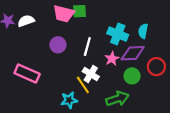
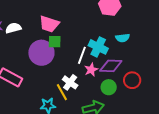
green square: (79, 11) -> (55, 42), moved
cyan semicircle: (143, 31) -> (123, 38), moved, turned -112
purple circle: (58, 45) -> (41, 53), size x1.6
white line: (87, 47) -> (82, 55), moved

